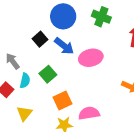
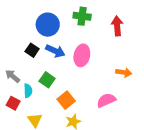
pink ellipse: (91, 58) -> (82, 55), turned -50
pink semicircle: (89, 113) -> (106, 100), moved

